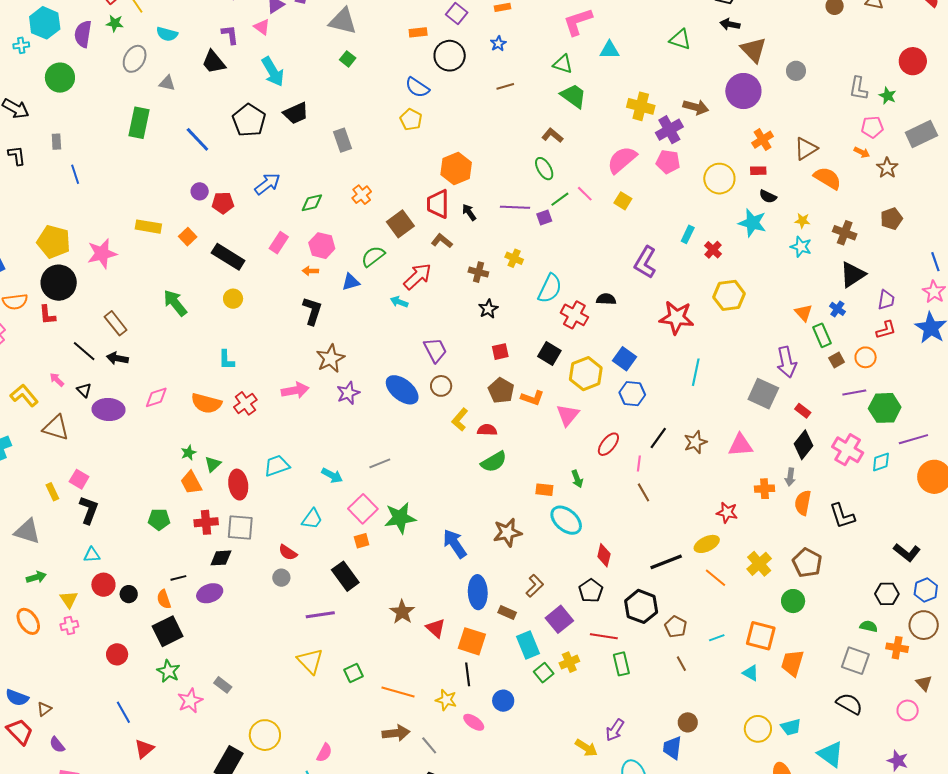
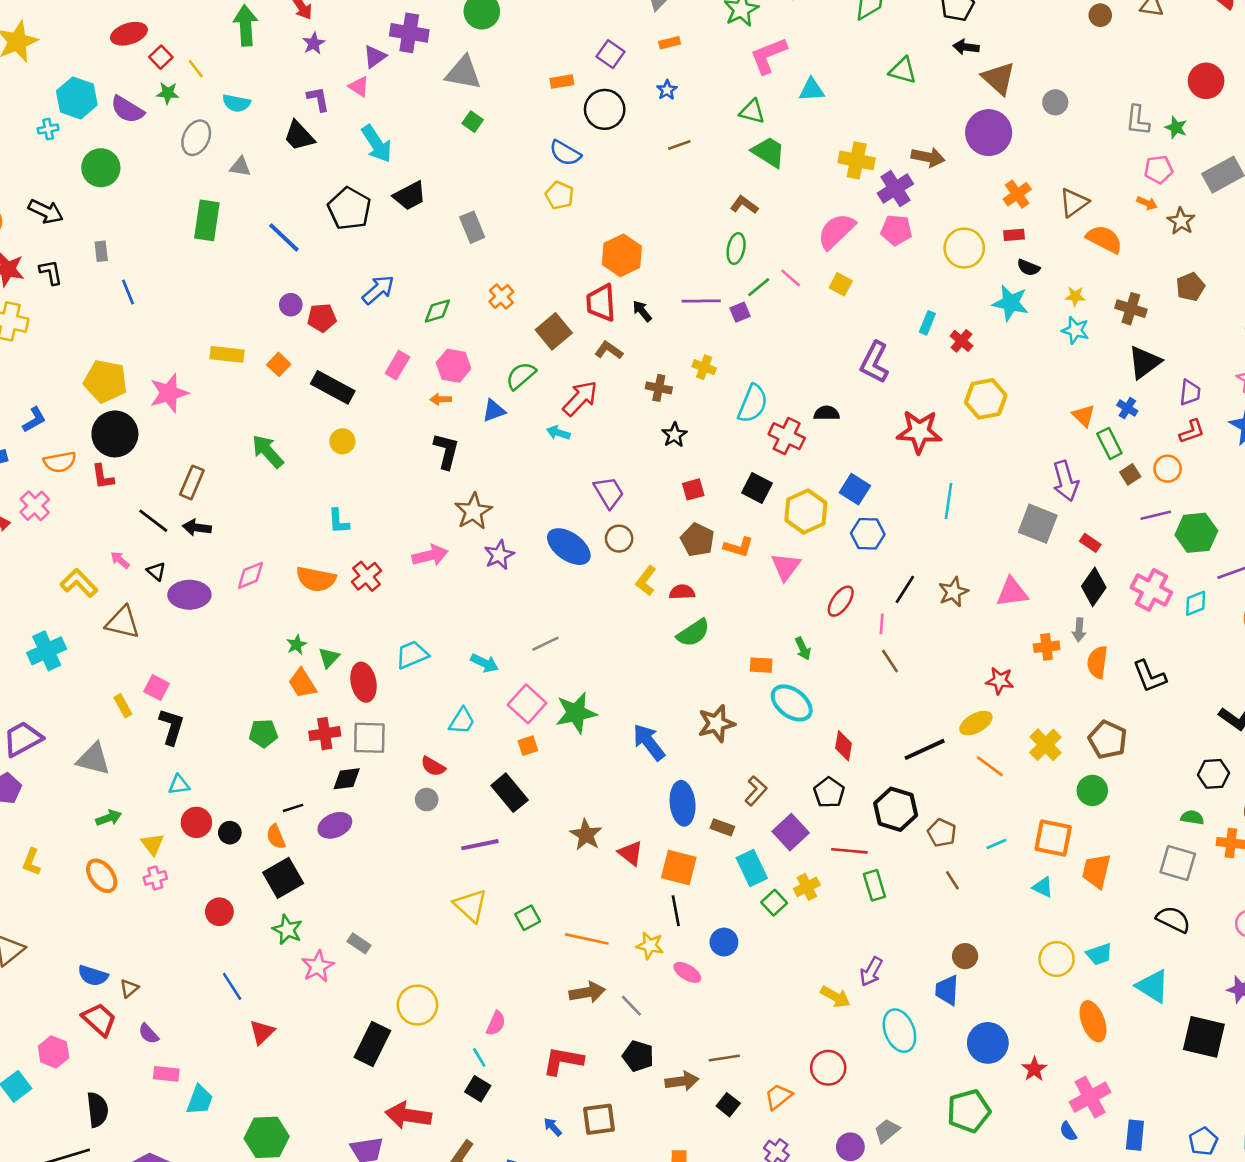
purple semicircle: (83, 34) -> (127, 110), turned -64
green ellipse: (544, 169) -> (736, 249), turned 45
brown rectangle: (116, 323) -> (192, 482), turned 65

